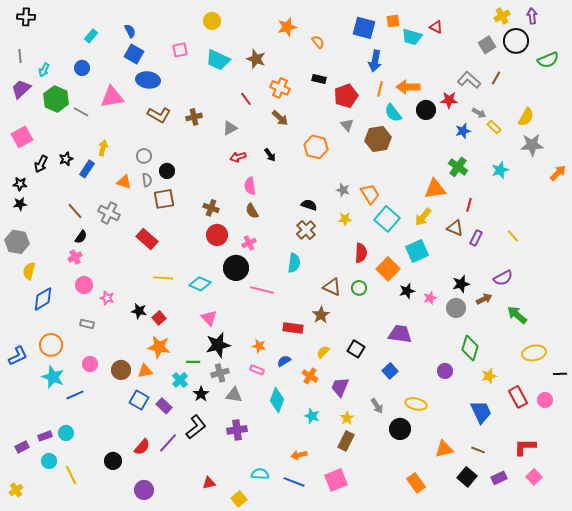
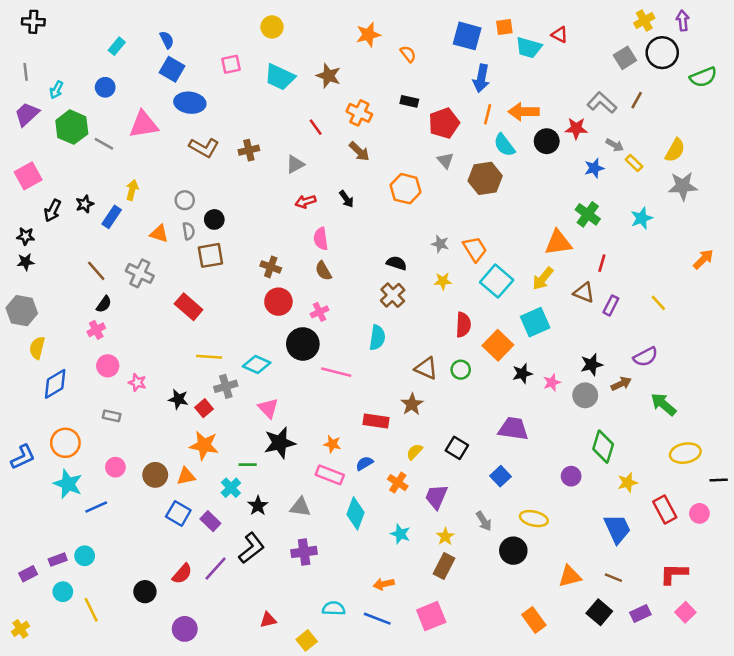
orange arrow: (558, 173) -> (703, 259), moved
pink rectangle: (257, 370) -> (330, 475), size x1.5
gray cross: (220, 373) -> (226, 386), moved

